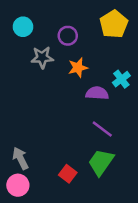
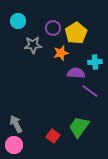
yellow pentagon: (114, 24) -> (76, 33), moved
cyan cross: (121, 79) -> (95, 62), turned 32
purple line: (102, 129) -> (90, 91), moved

